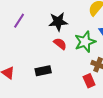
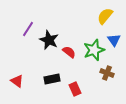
black star: (58, 22) -> (49, 40), moved, turned 30
red rectangle: (89, 81) -> (75, 89), moved

